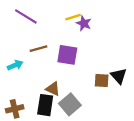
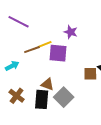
yellow line: (73, 17) -> (45, 44), moved
purple star: (84, 23) -> (71, 32), moved
brown cross: (15, 109) -> (17, 96), moved, turned -35

